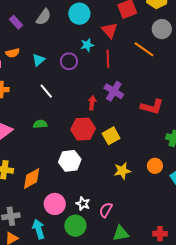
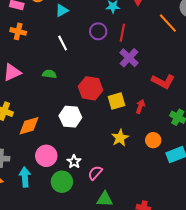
red line: (108, 59) -> (122, 33), moved
purple circle: (69, 61) -> (98, 31), moved
red arrow: (92, 103) -> (140, 106), moved
yellow star: (122, 171) -> (120, 138), turned -30

